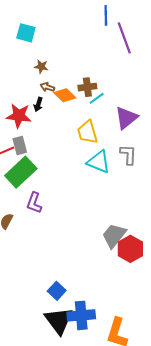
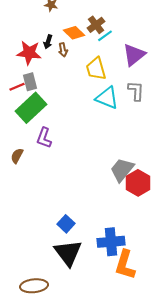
brown arrow: (47, 87) -> (63, 50), moved, turned -120
brown cross: (87, 87) -> (96, 25), turned -30
blue cross: (81, 315) -> (111, 242), moved

